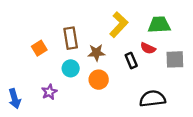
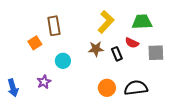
brown rectangle: (71, 38) -> (54, 26), moved
brown star: (96, 53) -> (96, 49), moved
orange circle: (99, 80) -> (107, 88), moved

